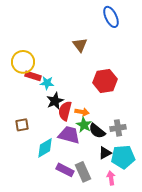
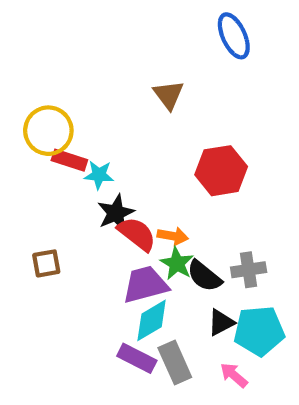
red semicircle: (65, 111) -> (137, 234), turned 114
purple trapezoid: (69, 135) -> (145, 284), turned -30
cyan diamond: (45, 148) -> (152, 320), moved
pink arrow: (111, 178) -> (234, 375), turned -40

